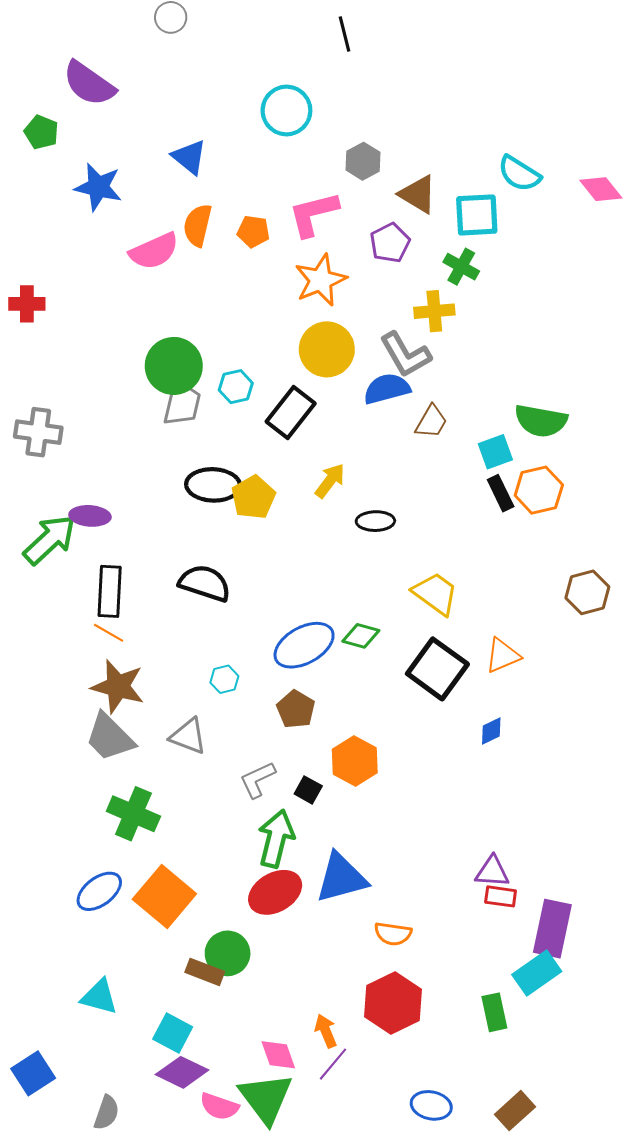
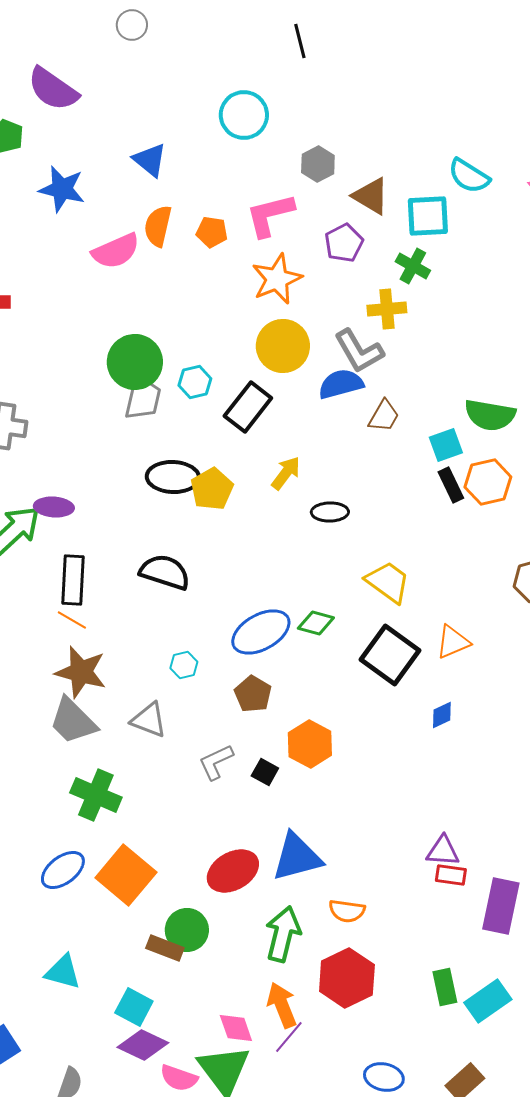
green arrow: (276, 839) -> (283, 934), moved
cyan rectangle: (537, 973) -> (488, 1001), moved
orange arrow: (326, 1031) -> (282, 1005), size x1.4

